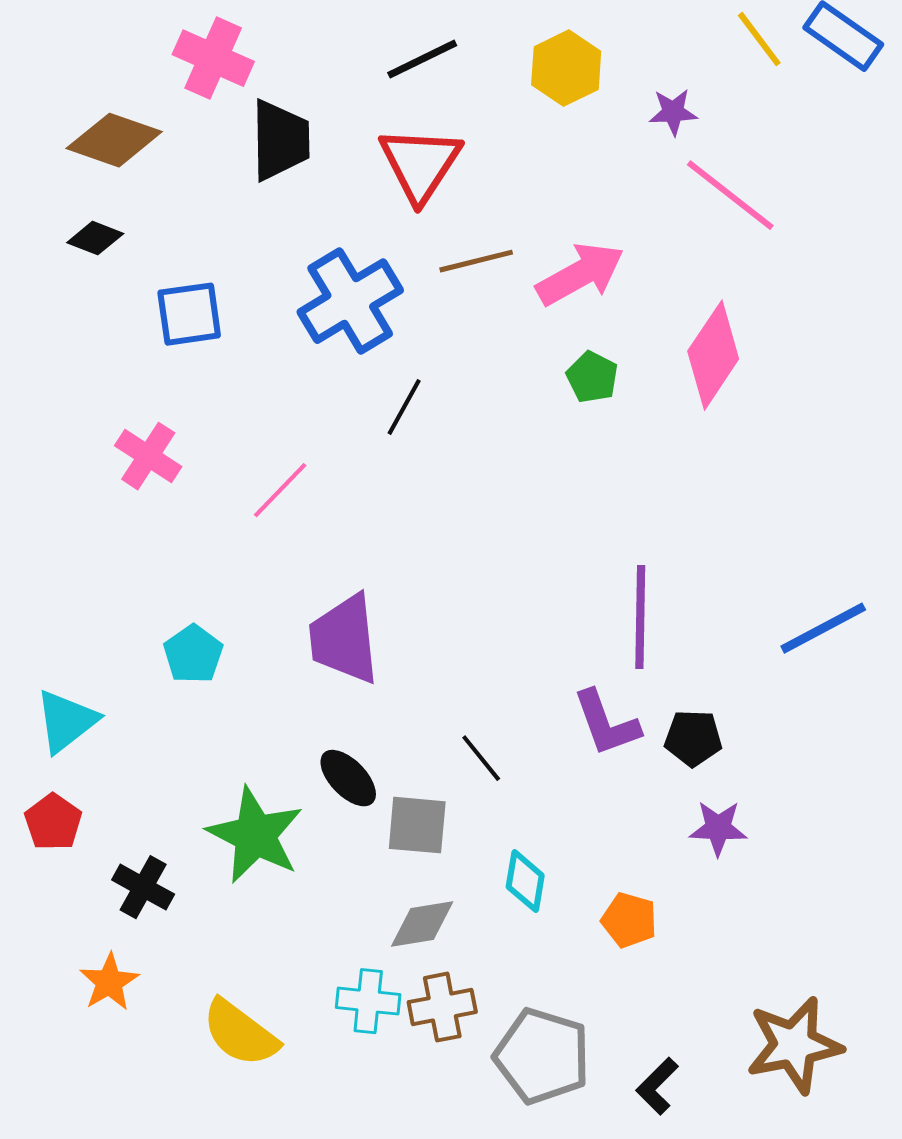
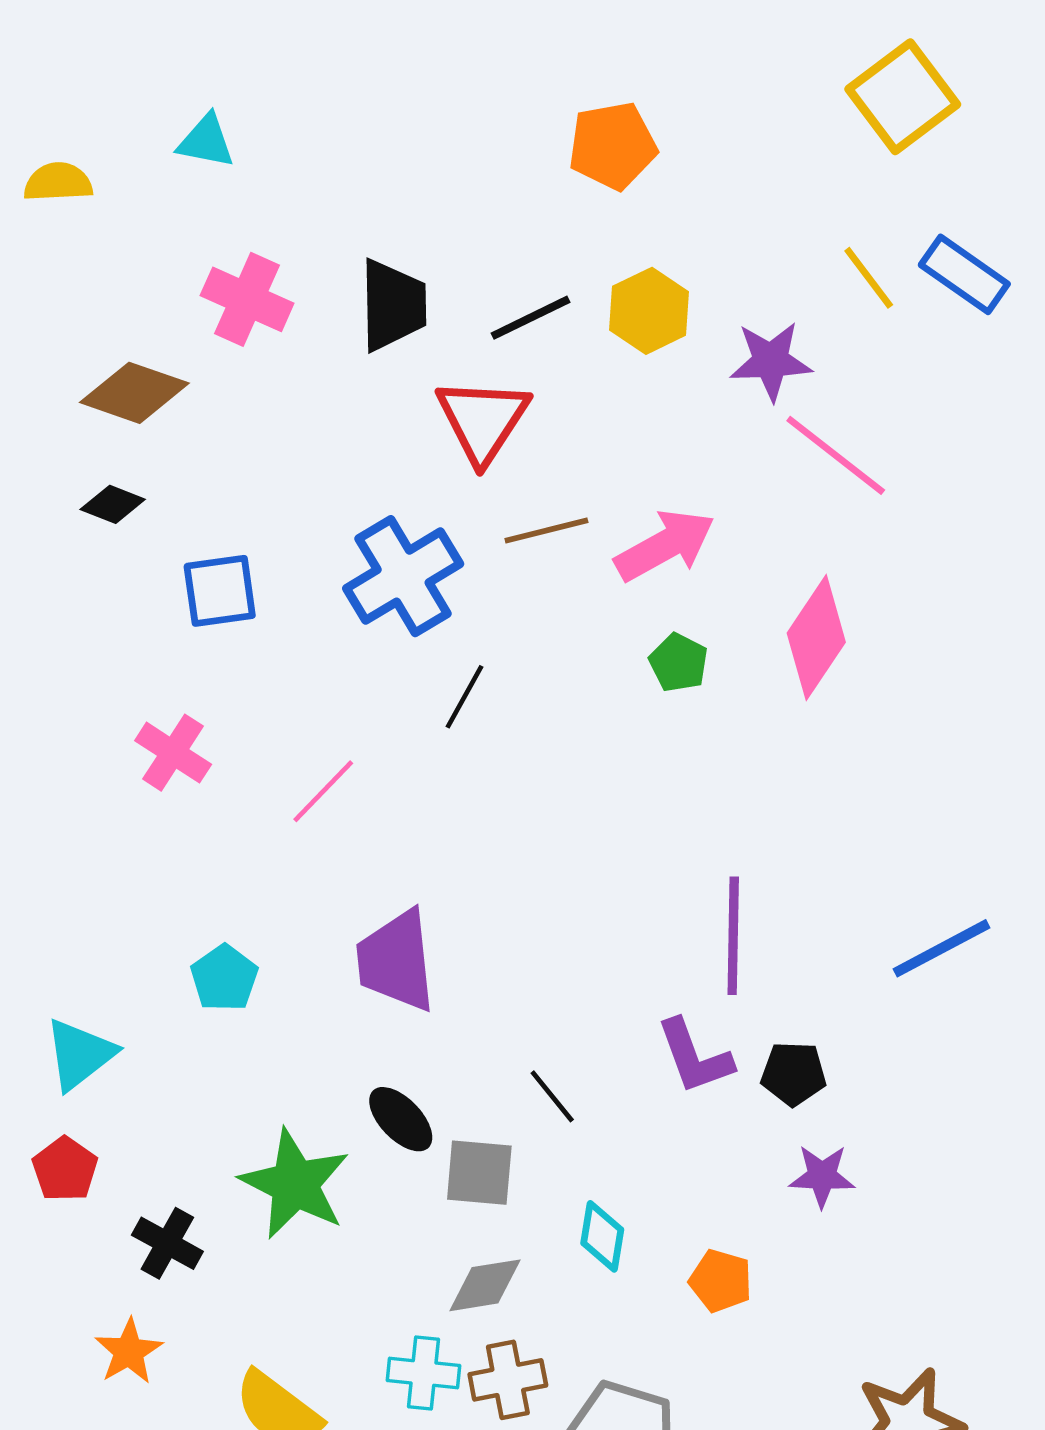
black line: (422, 59) -> (531, 318), moved
purple star: (673, 112) -> (771, 361), size x1.5
black trapezoid: (280, 140) -> (393, 305), moved

